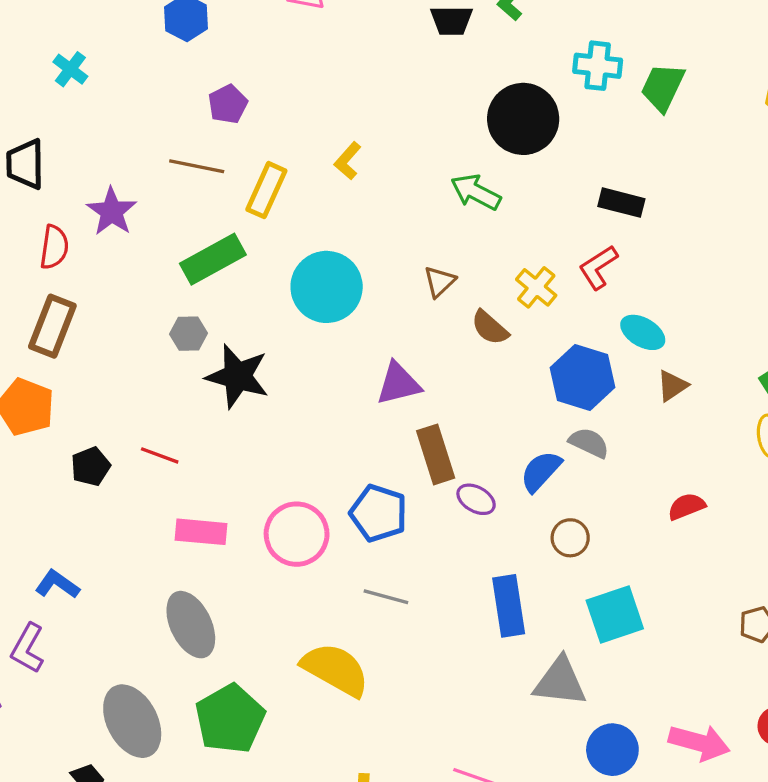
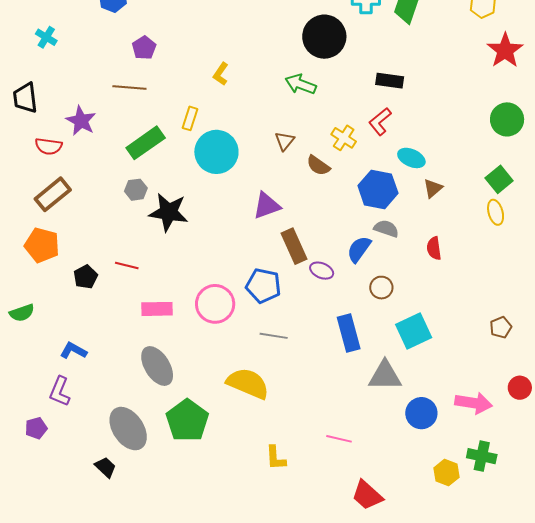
yellow rectangle: (266, 190) -> (190, 118), moved, size x0.7
red semicircle: (54, 247) -> (49, 146), turned 96
brown rectangle: (52, 326) -> (53, 194), turned 36
red semicircle: (687, 506) -> (434, 248), moved, turned -70

